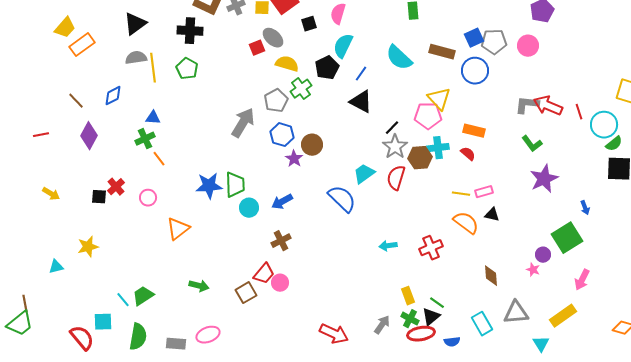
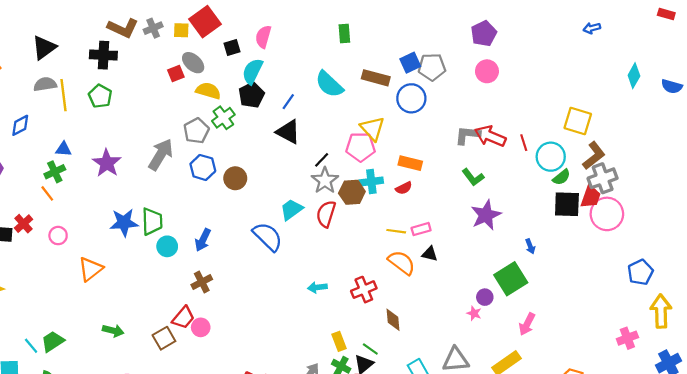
cyan semicircle: (343, 46) -> (253, 71), moved
pink circle: (528, 46) -> (487, 71), moved
red semicircle: (468, 154) -> (404, 188), turned 112
orange line: (159, 159) -> (47, 193), moved
purple star: (294, 159) -> (107, 163), moved, size x1.5
blue arrow: (282, 202) -> (203, 240), turned -35
brown diamond: (491, 276) -> (393, 320), moved

